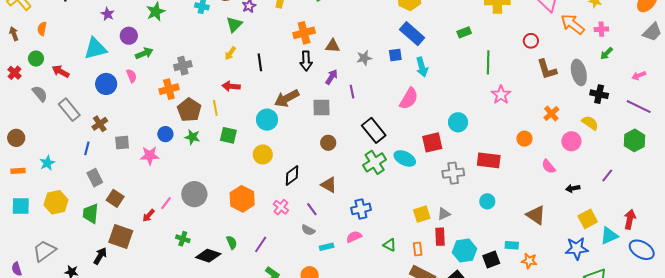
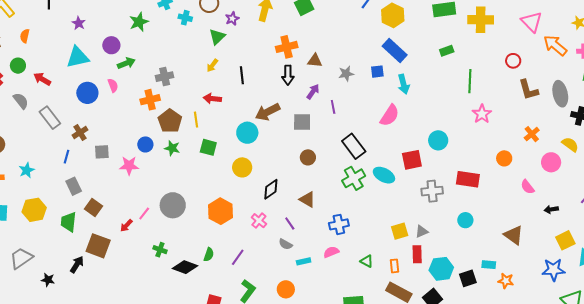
purple star: (108, 14) -> (79, 23), moved
green semicircle: (232, 242) -> (209, 255), turned 40

